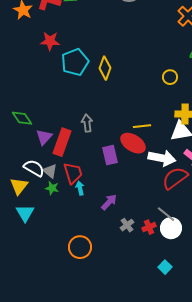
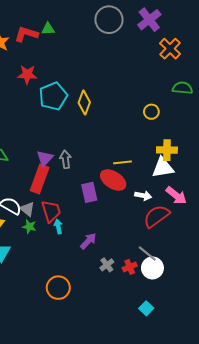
purple triangle: (44, 137) -> (45, 158), moved
white arrow: (162, 158) -> (143, 196), size x0.6

